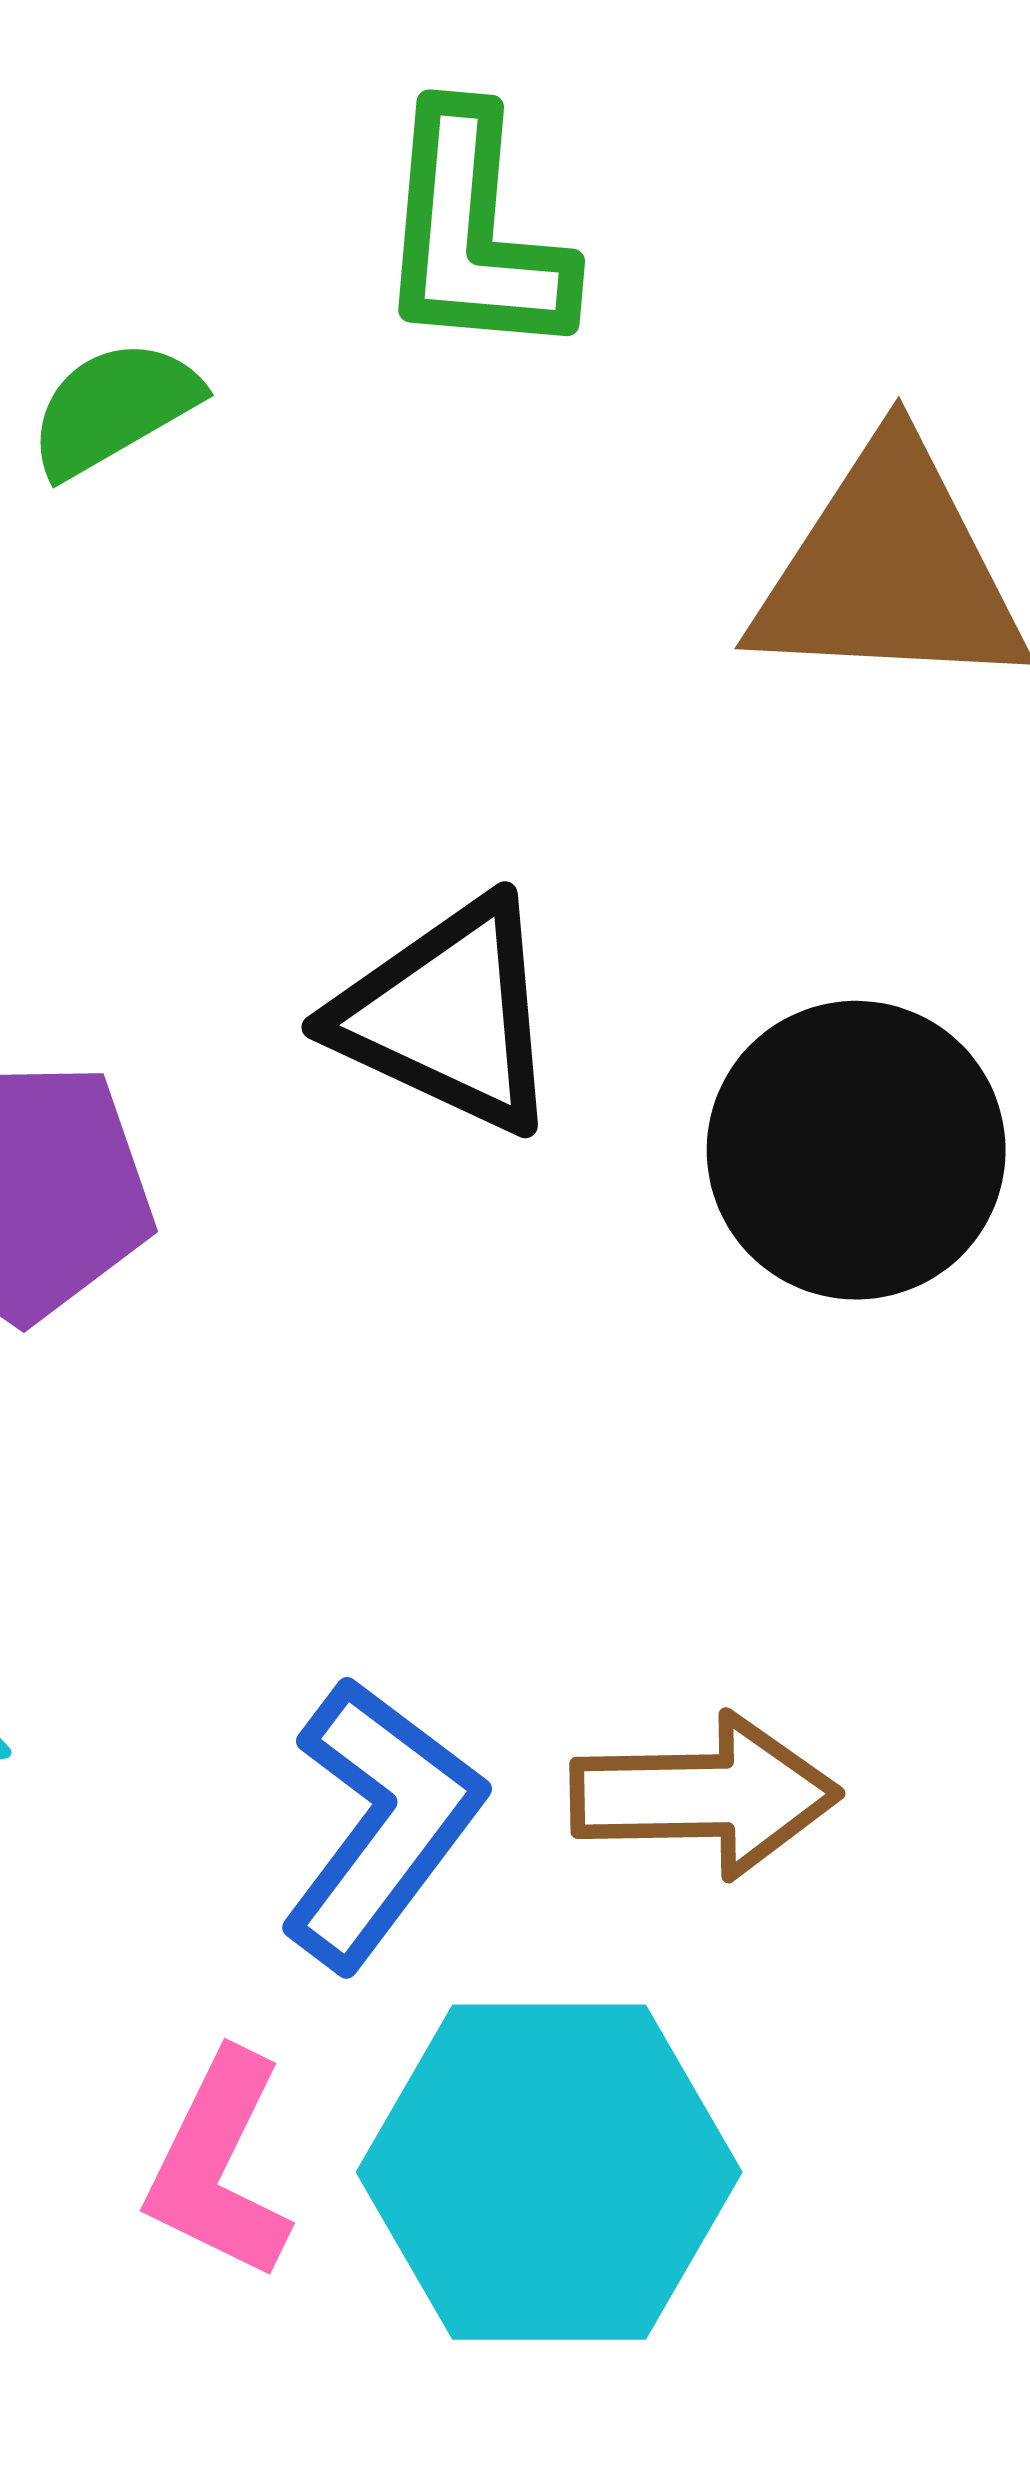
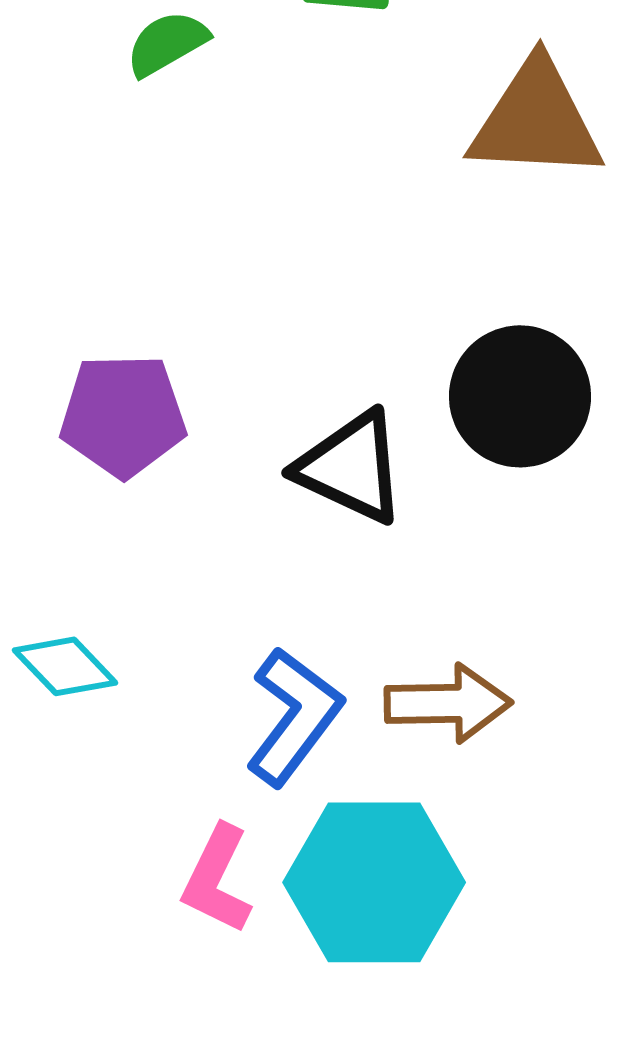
black triangle: (448, 1016) -> (351, 467), moved

